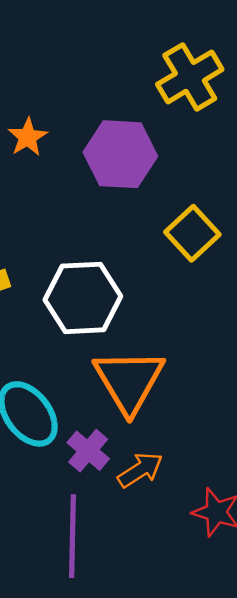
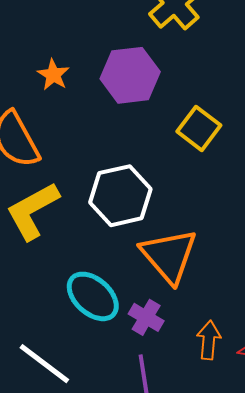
orange arrow: (140, 470) -> (209, 340), moved, turned -42

